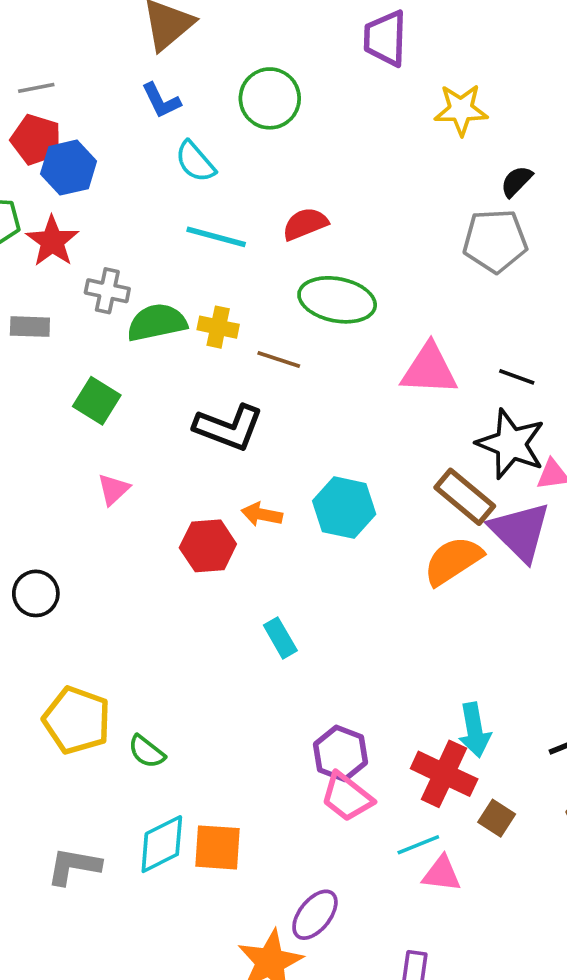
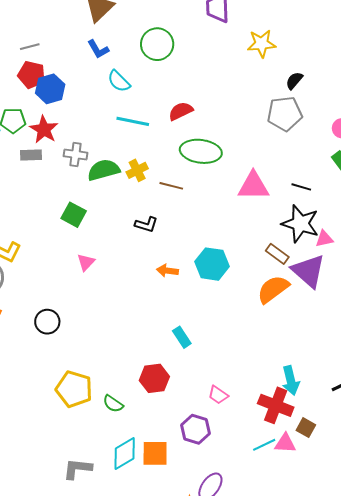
gray rectangle: (30, 327) -> (31, 155), moved
yellow cross: (218, 327) -> (137, 170), turned -35
black L-shape: (229, 427) -> (146, 225), size x0.6
brown rectangle: (465, 497) -> (277, 254), size x0.7
red hexagon: (208, 546) -> (154, 378), moved
purple hexagon: (340, 753) -> (196, 429), moved
pink trapezoid: (347, 797) -> (218, 395), moved, size x0.7
pink triangle: (442, 874) -> (285, 443), moved

